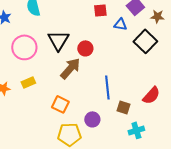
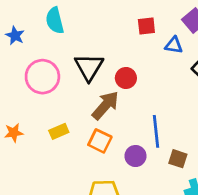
yellow rectangle: (28, 82) -> (59, 131), moved
orange square: (60, 104) -> (100, 141), moved
purple circle: (92, 119) -> (135, 156), moved

